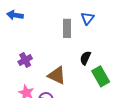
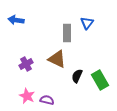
black semicircle: (85, 58) -> (77, 76), moved
brown triangle: (57, 75) -> (57, 59), moved

